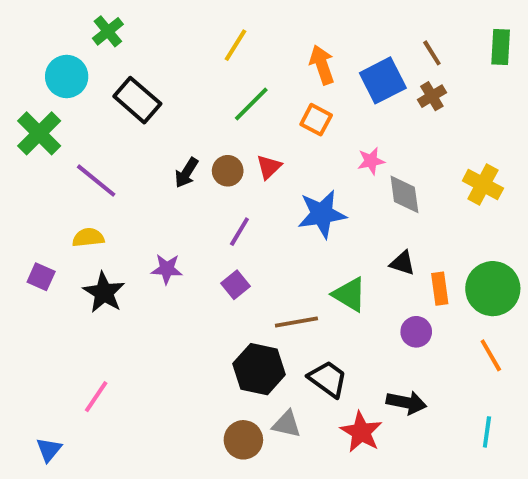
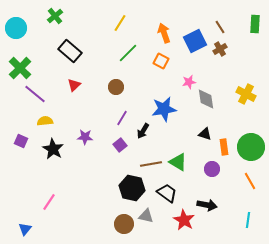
cyan circle: (67, 76) -> (16, 28), moved
red triangle: (269, 167) -> (74, 85), moved
black arrow: (186, 173) -> (143, 131), moved
purple line: (96, 181) -> (35, 94), moved
green triangle: (349, 294) -> (178, 162), moved

